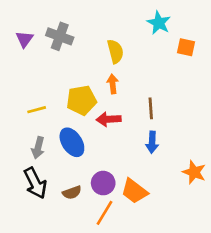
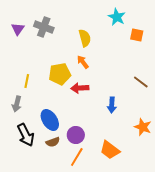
orange arrow: (113, 84) -> (83, 62), turned -32
brown line: (151, 108) -> (141, 82), moved, turned -49
yellow line: (37, 110) -> (27, 81), turned -64
blue ellipse: (72, 142) -> (50, 120), moved
gray arrow: (38, 148) -> (17, 104), moved
orange trapezoid: (134, 191) -> (110, 150), moved

